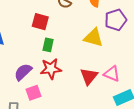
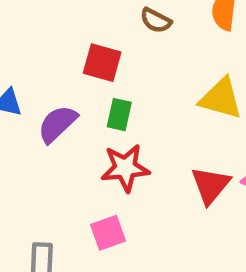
purple semicircle: (23, 72) -> (57, 124), moved
pink square: (33, 93) -> (108, 233), moved

